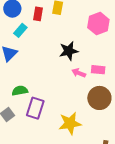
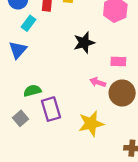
pink arrow: (79, 73) -> (98, 82), moved
purple rectangle: (35, 108) -> (51, 109), turned -30

